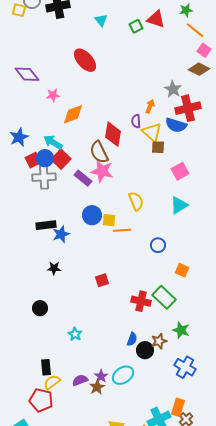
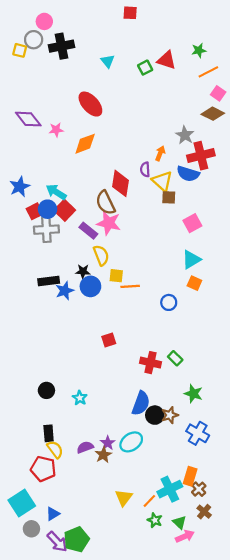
orange line: (195, 30) -> (208, 72), turned -66
pink star: (53, 95) -> (56, 130), moved
orange diamond: (73, 114) -> (85, 144), moved
yellow semicircle: (136, 201) -> (101, 255), moved
blue circle: (92, 215) -> (90, 286), moved
black star: (54, 268) -> (83, 271), moved
orange square: (182, 270) -> (194, 283), moved
green rectangle: (164, 297) -> (175, 358), size x0.6
black circle: (40, 308) -> (46, 390), moved
blue semicircle: (132, 339) -> (141, 403), size x1.6
brown star: (159, 341) -> (170, 415), moved
yellow semicircle: (52, 382) -> (55, 449), turned 90

